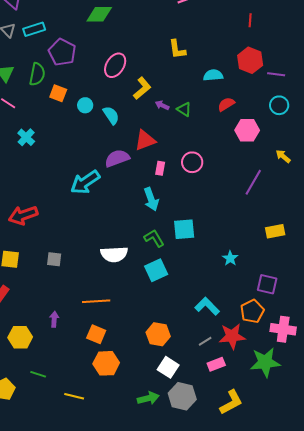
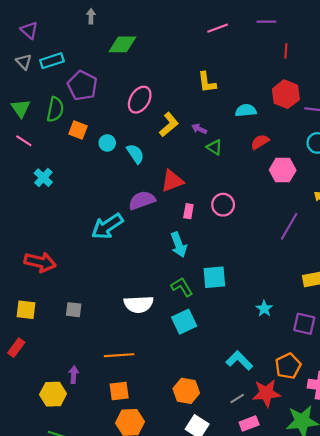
purple arrow: (162, 105) -> (199, 129), moved
red arrow: (23, 215) -> (40, 262), turned -148
purple square: (267, 284) -> (304, 324), moved
orange square: (96, 334) -> (119, 391), turned -30
yellow hexagon: (20, 337) -> (53, 394), moved

